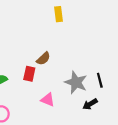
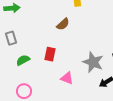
brown semicircle: (43, 59) -> (63, 24), moved

